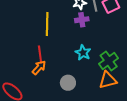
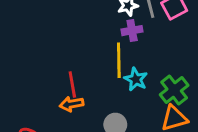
yellow line: (47, 24) -> (119, 60), moved
orange arrow: (39, 68) -> (71, 104), turned -140

